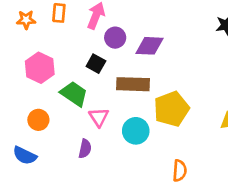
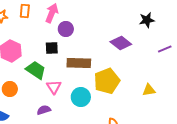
purple diamond: (149, 46) -> (121, 43), moved, turned 35
black square: (96, 64) -> (52, 48), turned -32
purple semicircle: (85, 149) -> (44, 110), turned -120

